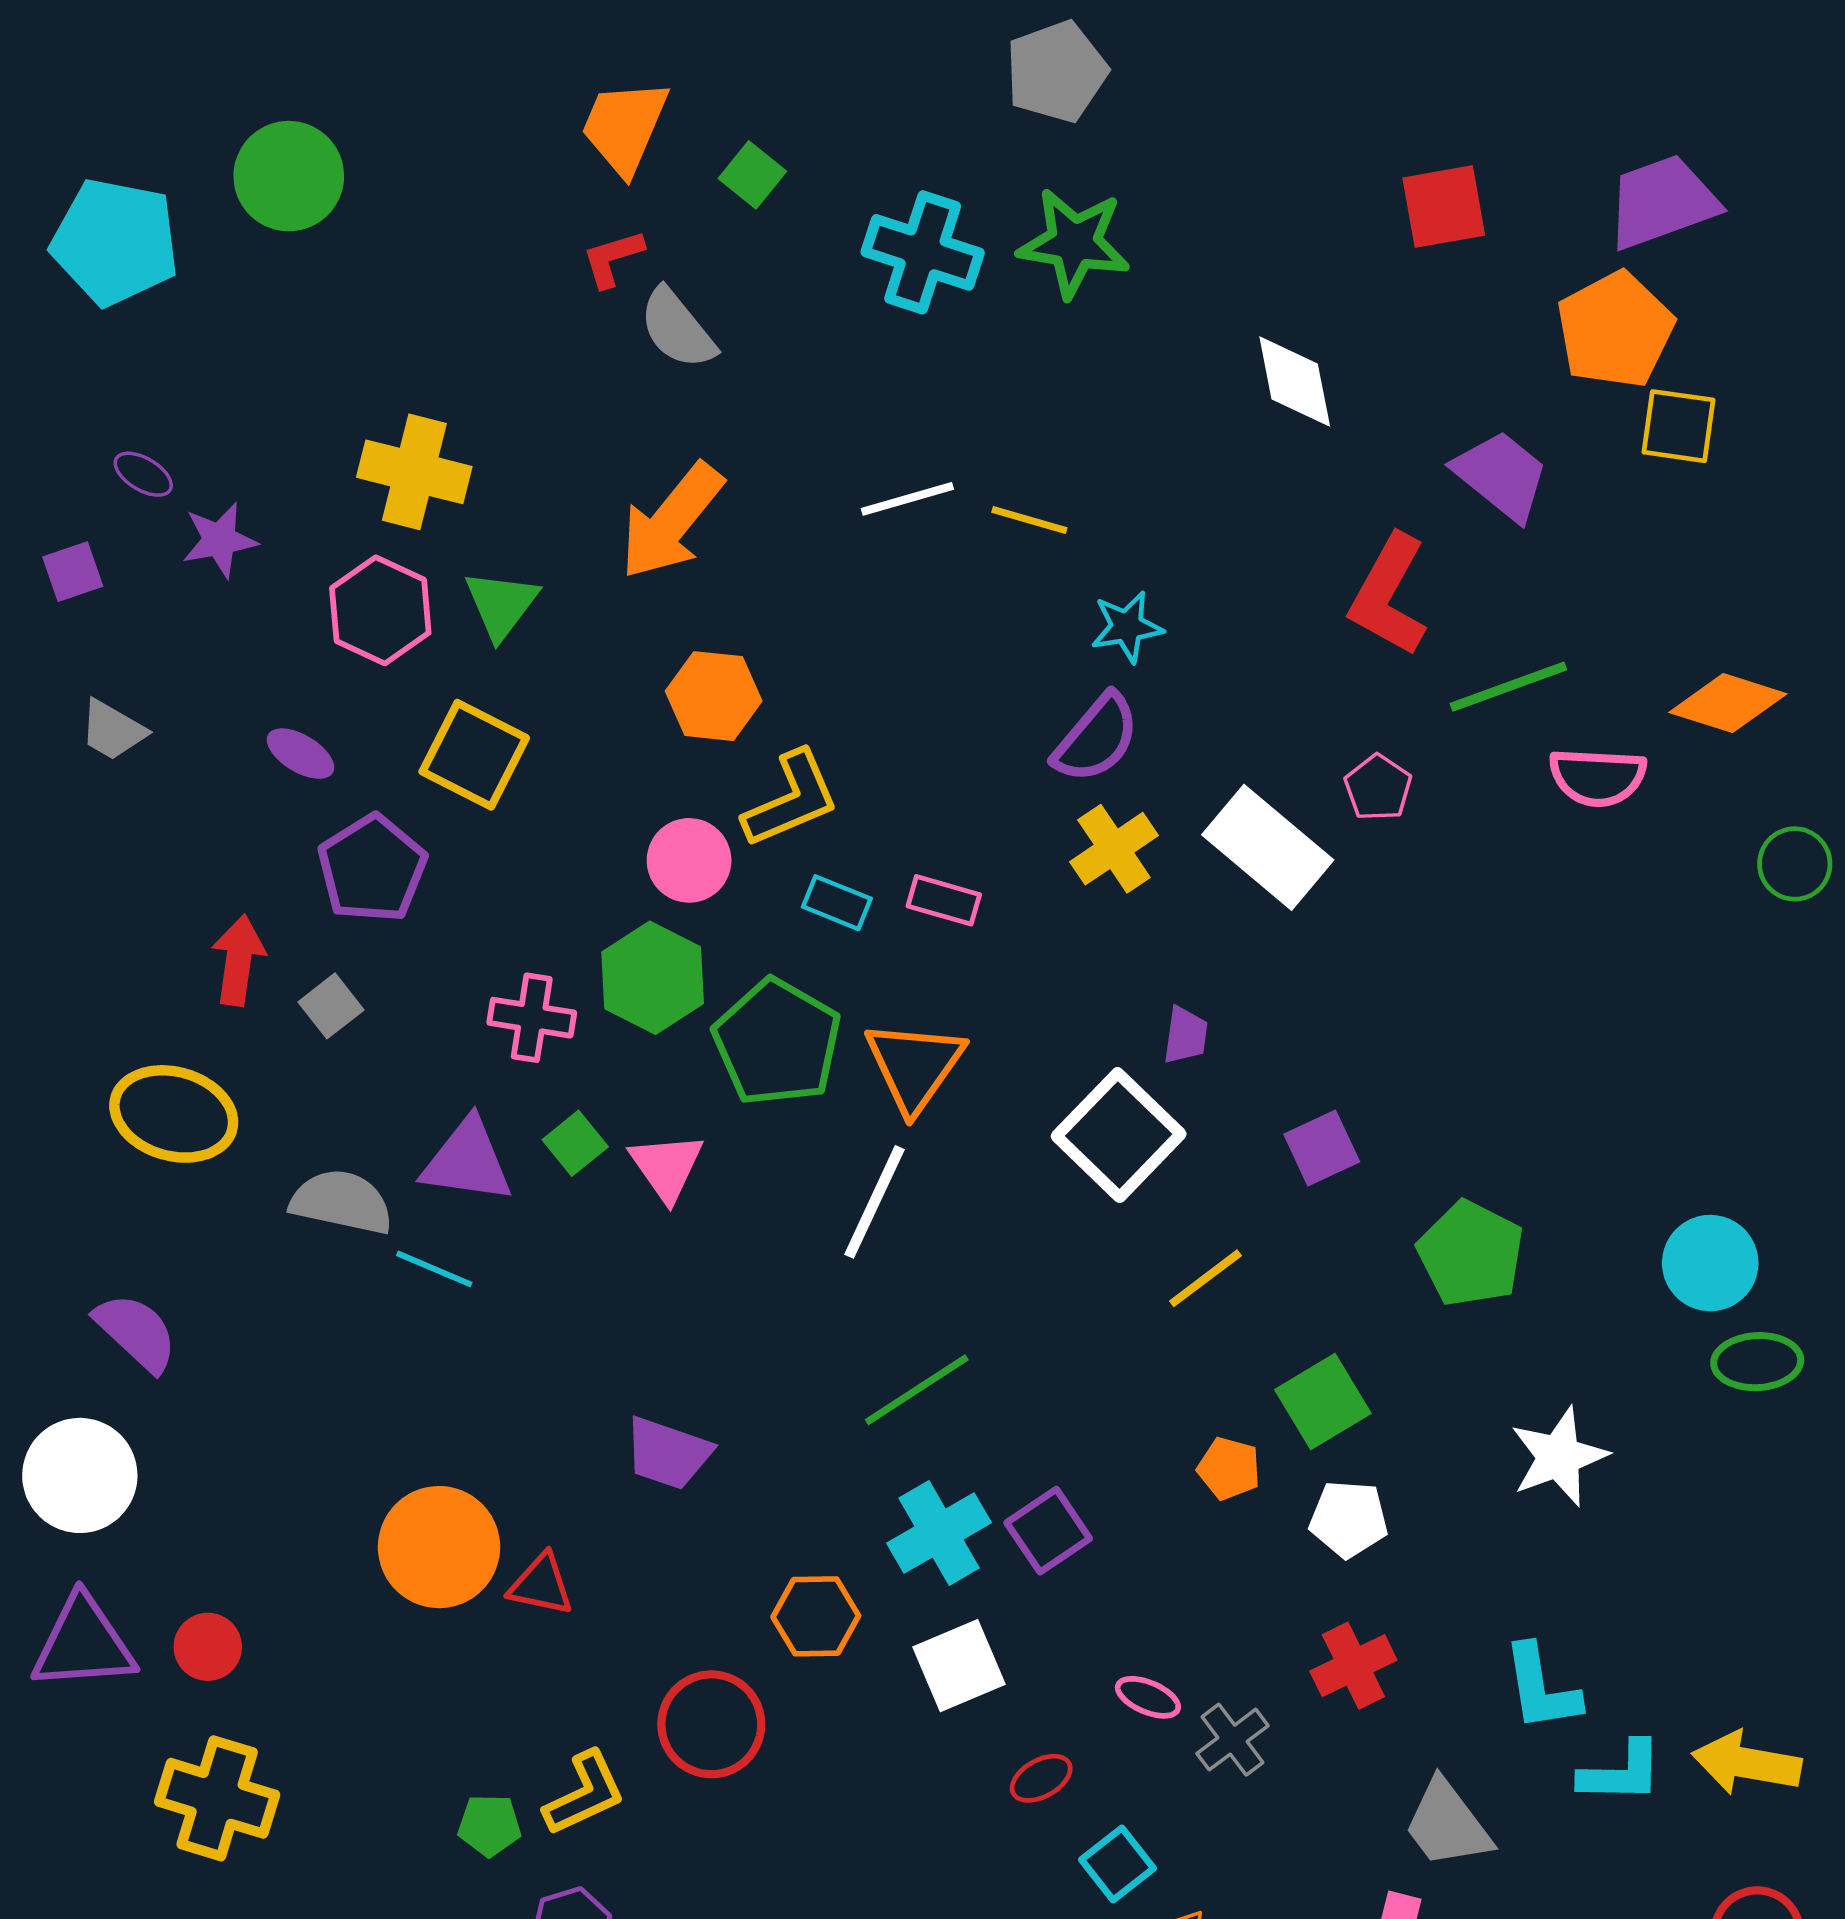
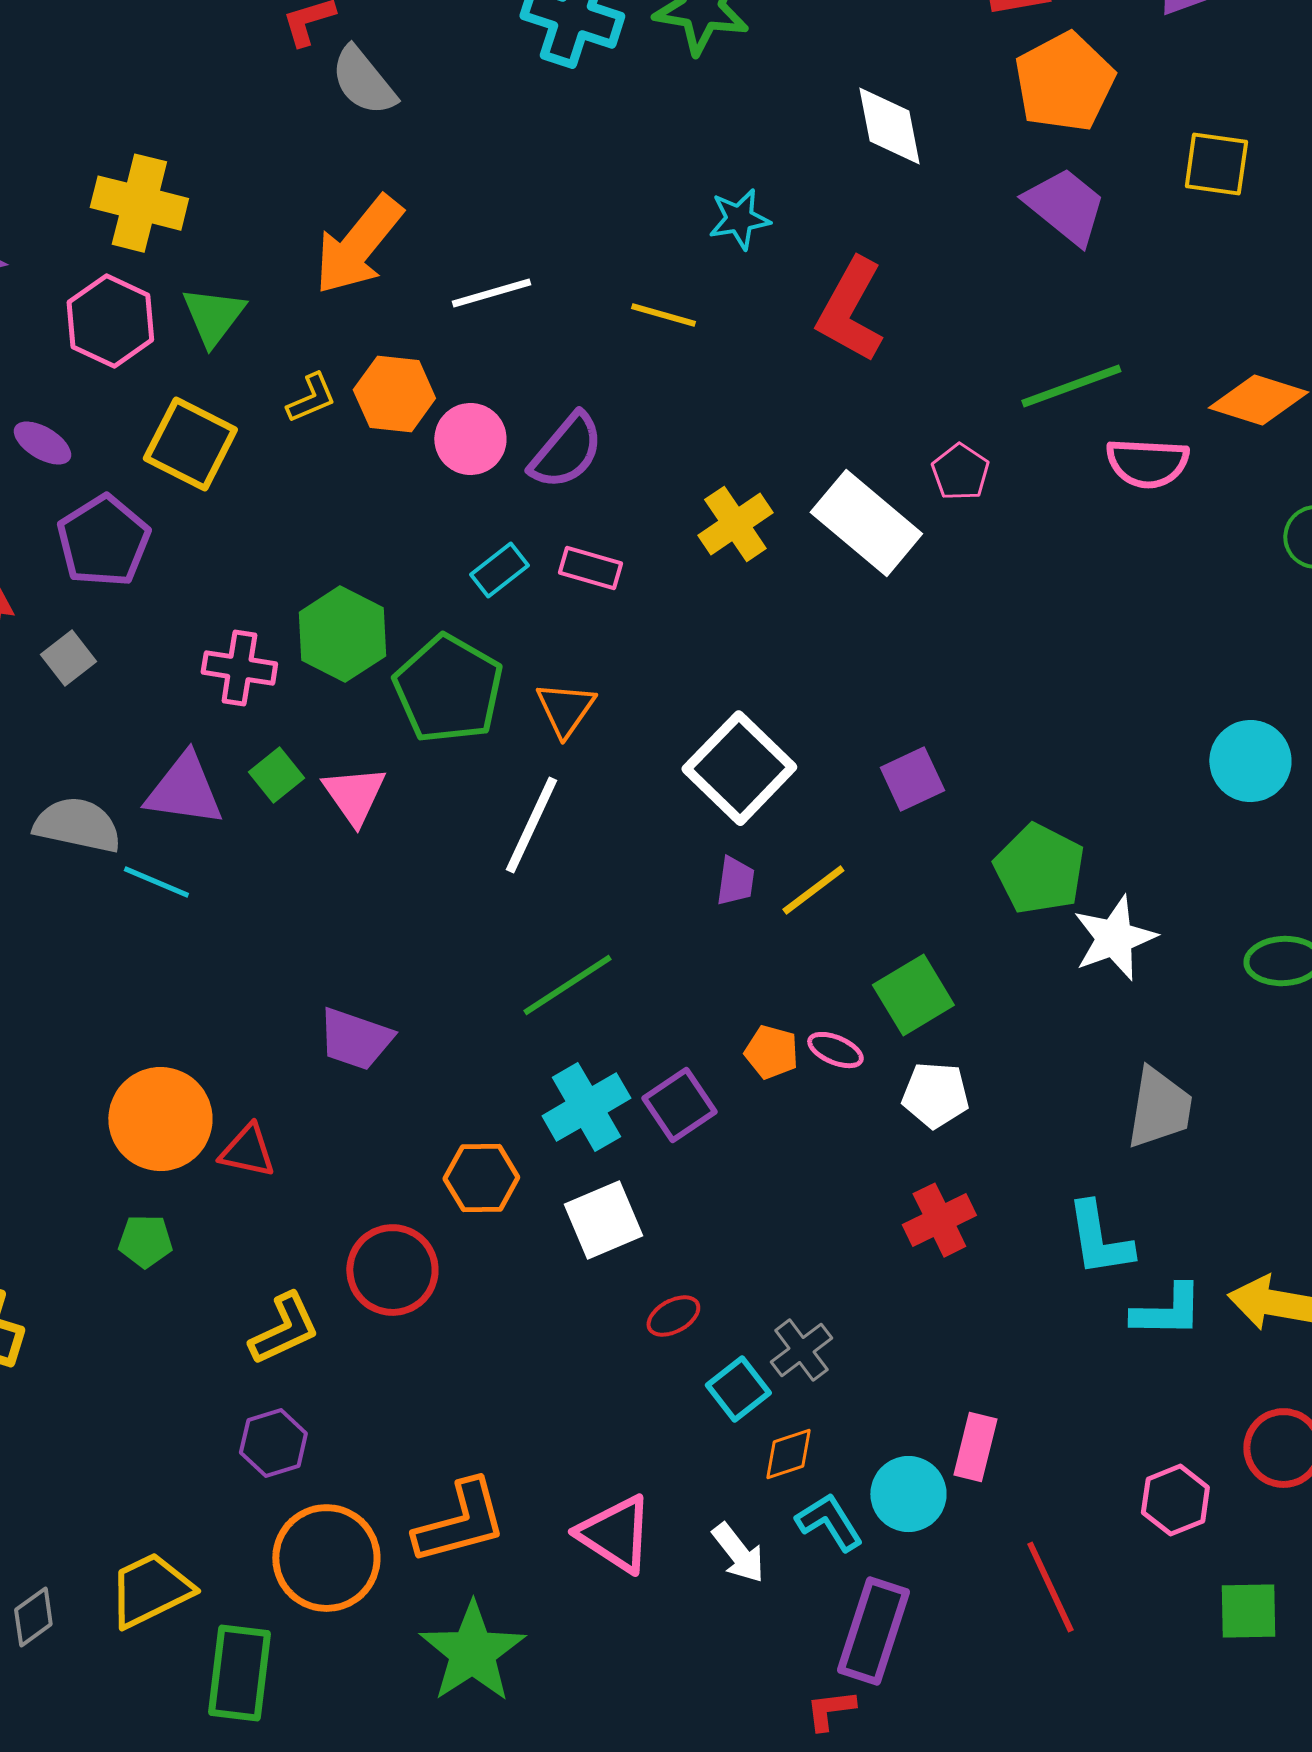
orange pentagon: (1615, 330) -> (1064, 82), moved
white line: (907, 499) -> (491, 293), moved
yellow line: (1029, 520) -> (663, 315), moved
red L-shape: (1389, 595) -> (850, 310), moved
cyan star: (1127, 627) -> (739, 219), moved
purple semicircle: (1096, 738) -> (566, 451), moved
yellow L-shape: (791, 799) -> (311, 398), moved, size x0.6
pink circle: (689, 860) -> (470, 439), moved
cyan rectangle: (837, 903) -> (499, 570), turned -60
purple trapezoid: (1186, 1035) -> (735, 881), moved
orange triangle: (914, 1066) -> (565, 709), size x0.7
cyan circle: (1710, 1263) -> (1250, 761), moved
white star: (1559, 1457) -> (1114, 938), moved
orange pentagon: (1229, 1468) -> (771, 1052), moved
pink ellipse: (1148, 1697) -> (835, 1050), moved
gray cross: (1232, 1740) -> (801, 1350), moved
gray trapezoid: (1447, 1824) -> (1159, 1108), moved, turned -134
green pentagon: (489, 1825) -> (145, 1241), moved

